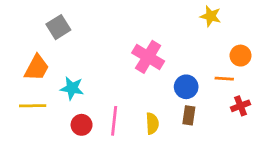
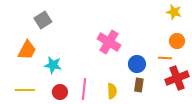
yellow star: (211, 16) -> (174, 12), moved
yellow line: (33, 106) -> (25, 90), moved
red cross: (241, 106) -> (177, 78), size x1.6

